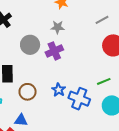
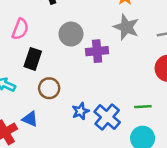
gray star: (58, 27) -> (126, 27), moved, size x1.5
blue star: (59, 90) -> (80, 111), moved

